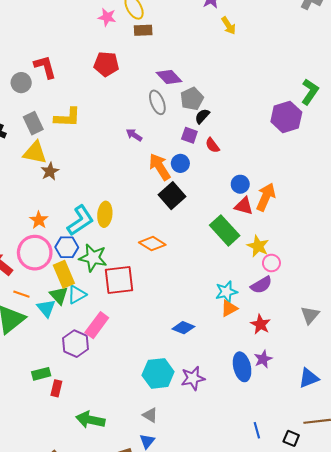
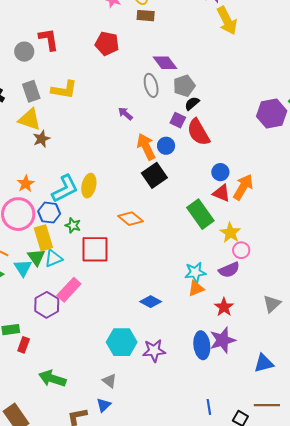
yellow arrow: (229, 26) -> (227, 21), size x1.6
red semicircle: (212, 145) -> (198, 132), size x1.8
green star: (93, 258) -> (73, 225), size x0.6
purple star: (263, 359) -> (223, 340), size x1.5

